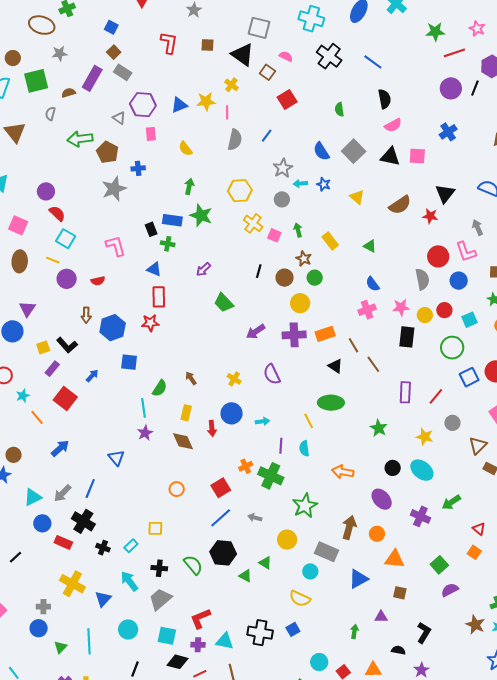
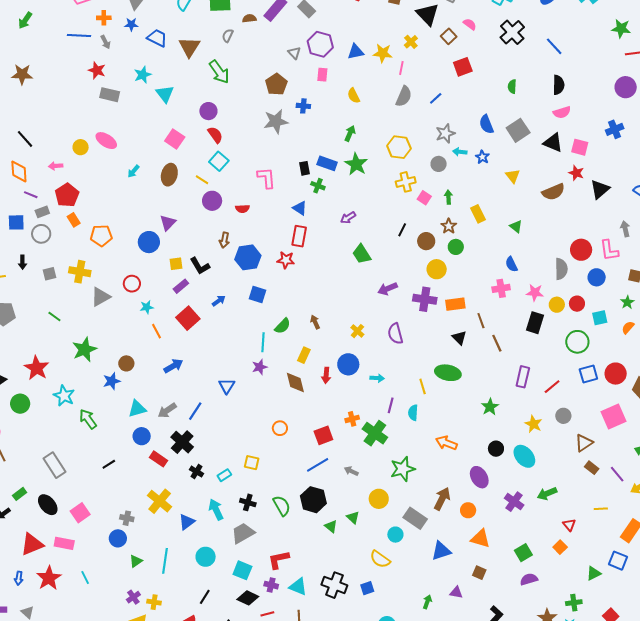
green arrow: (80, 139) -> (219, 72), moved, turned -130
red star: (430, 216) -> (576, 173), moved
yellow cross: (253, 223) -> (406, 182), turned 30

